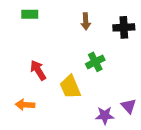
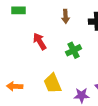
red arrow: (38, 70) -> (40, 41), moved
yellow trapezoid: (70, 87) -> (53, 83), moved

